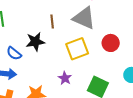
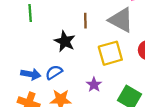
black star: (35, 42) -> (65, 41), turned 30
blue semicircle: (14, 53) -> (54, 72), moved, turned 105

